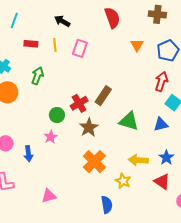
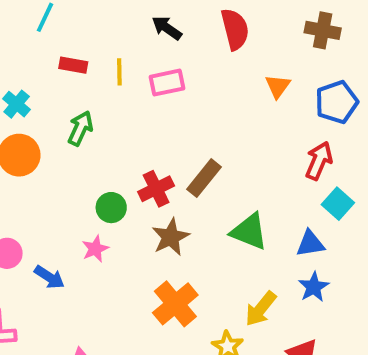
black arrow: (62, 21) -> (167, 28), moved
pink rectangle: (80, 48) -> (167, 83), turned 54
blue arrow: (28, 154) -> (49, 277), turned -56
blue star: (166, 158) -> (314, 287), moved
yellow arrow: (138, 160) -> (261, 309), turned -60

